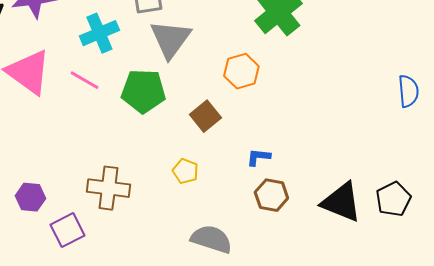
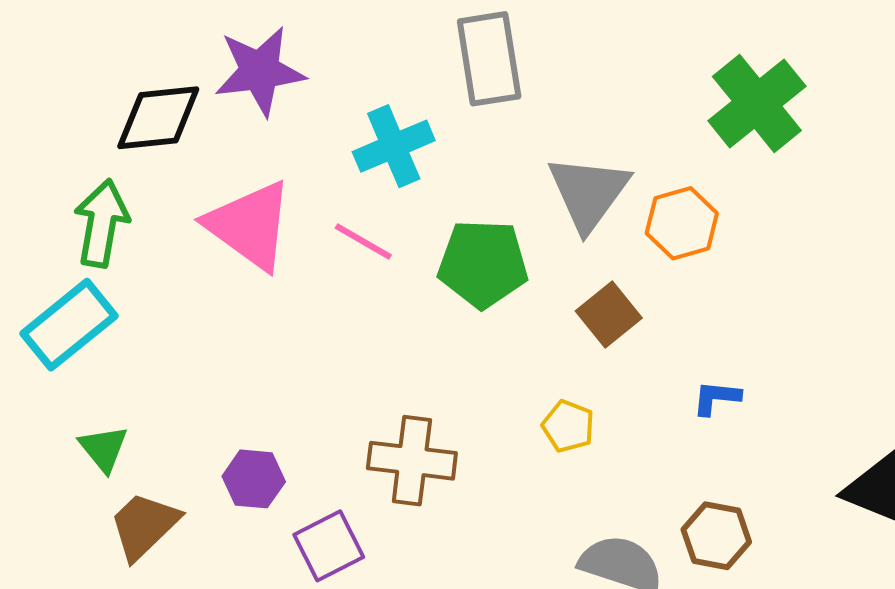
gray triangle: (170, 39) -> (588, 193), moved
brown hexagon: (271, 195) -> (716, 536), moved

